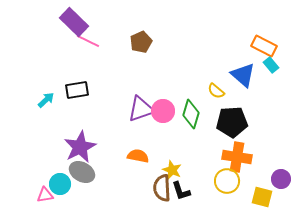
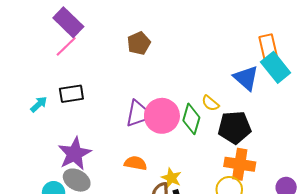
pink line: (88, 41) -> (66, 46), moved, turned -70
orange rectangle: (264, 46) -> (268, 47), turned 50
cyan rectangle: (271, 65) -> (276, 67), size x1.8
yellow semicircle: (216, 91) -> (210, 103), moved
pink circle: (163, 111) -> (162, 116), size x1.4

